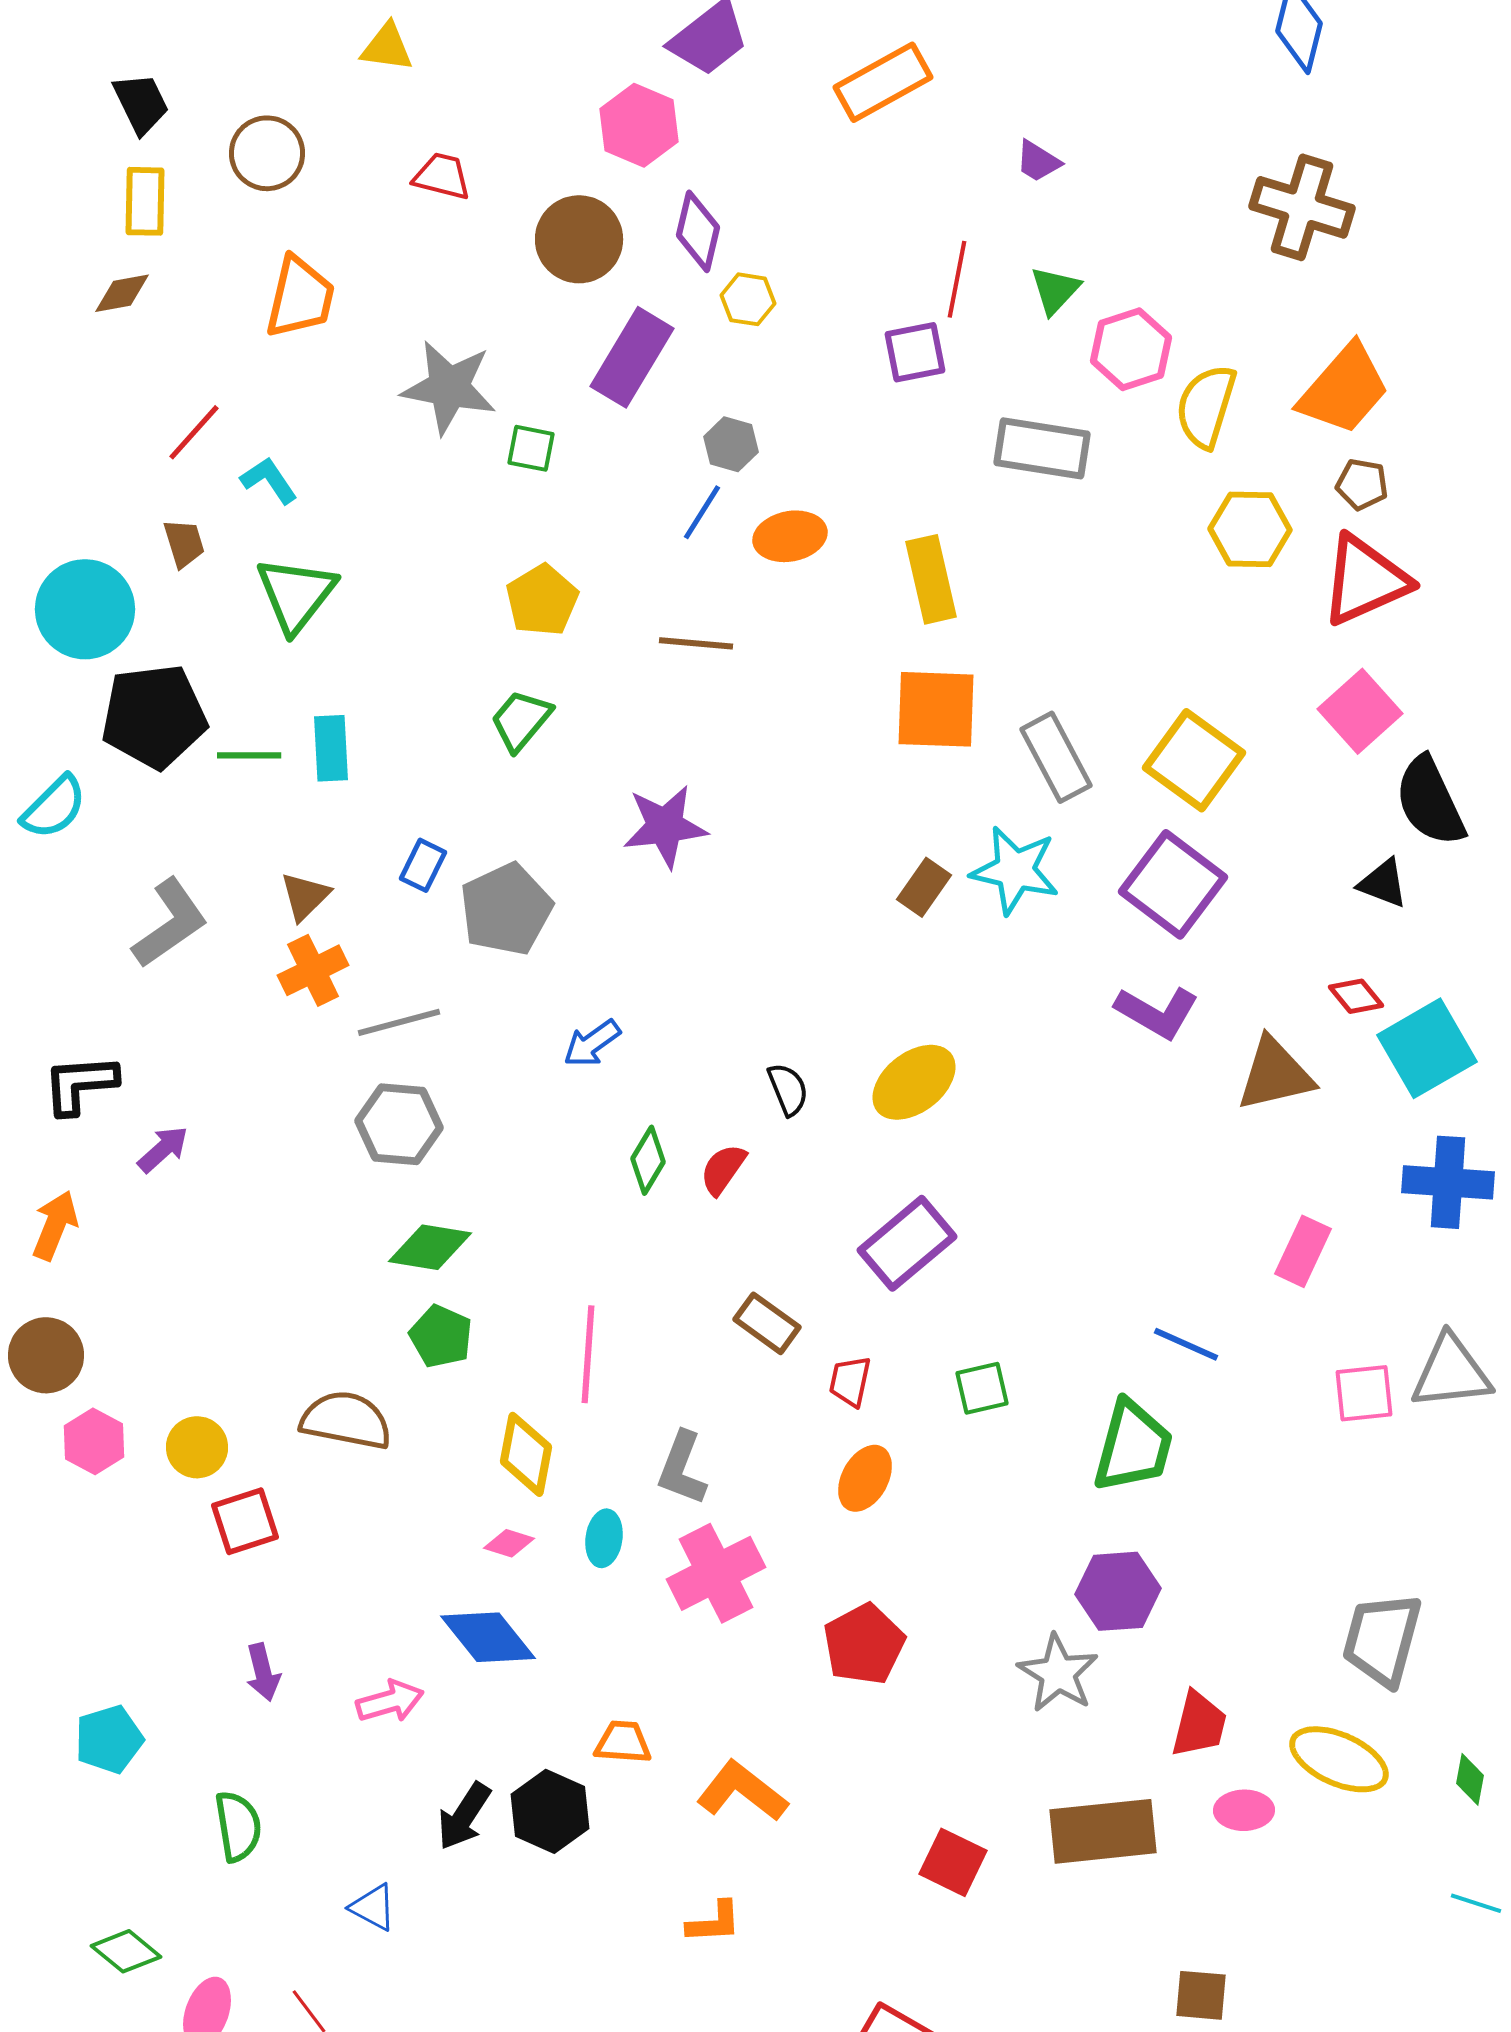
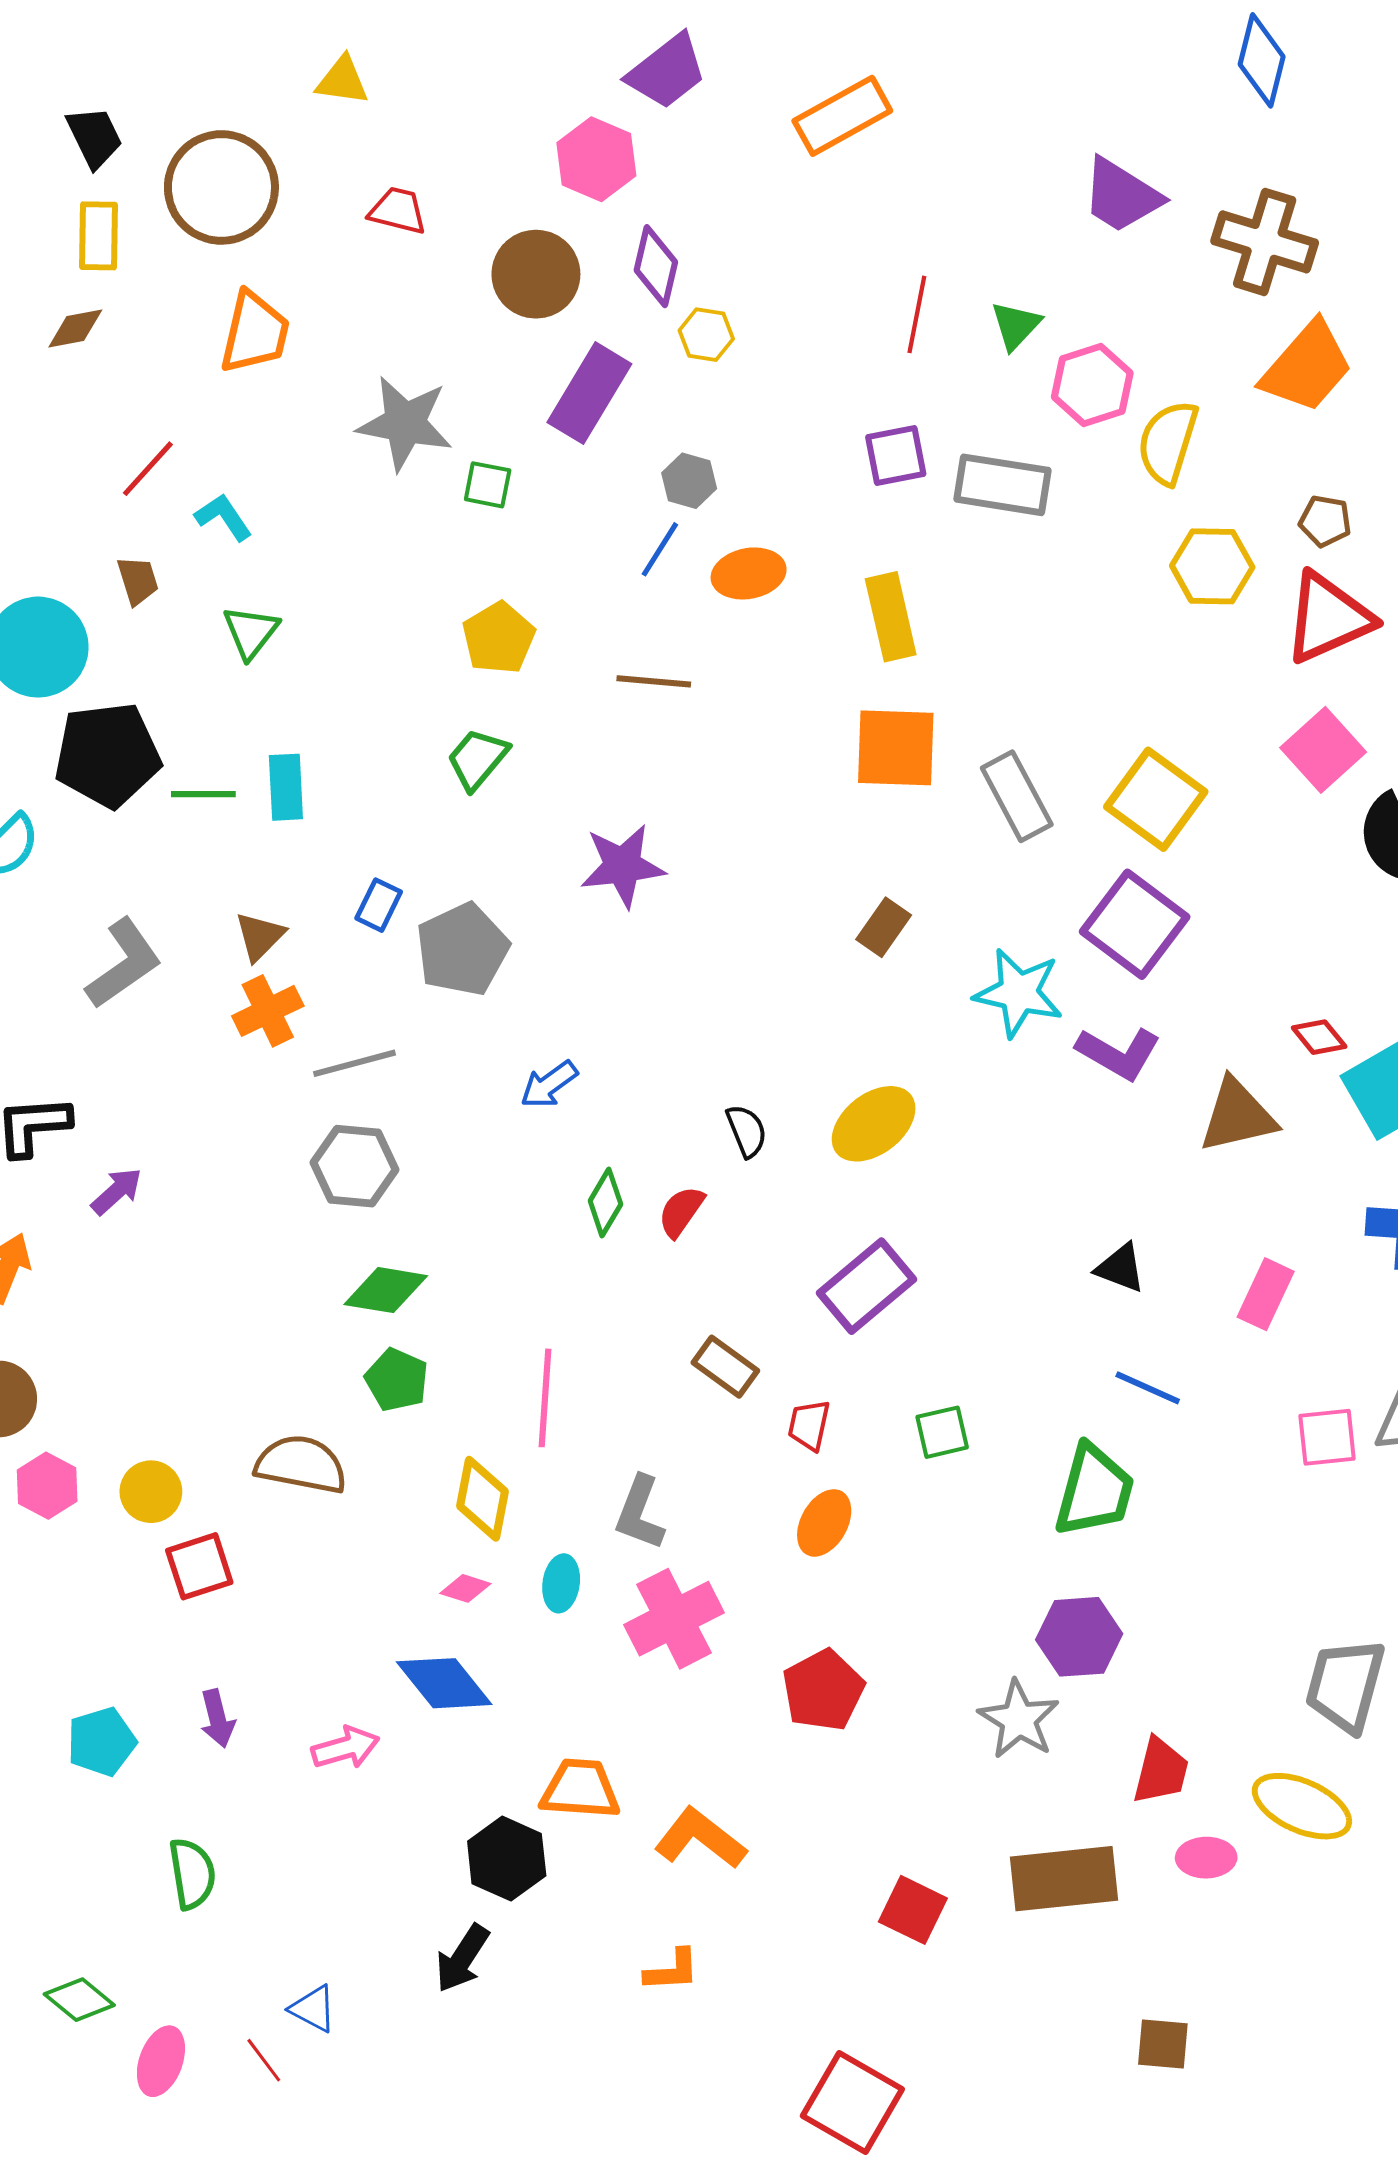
brown circle: (267, 153) -> (221, 187), size x1.5
purple trapezoid: (1038, 161) -> (1122, 196), moved, size x1.8
purple square: (915, 352) -> (896, 456), moved
orange trapezoid: (1344, 389) -> (1307, 367), moved
green triangle: (296, 594) -> (251, 632), size x0.7
cyan star: (1015, 870) -> (1019, 993), moved
black triangle: (1383, 883) -> (1120, 1268), moved
cyan pentagon: (109, 1739) -> (102, 1742), moved
orange trapezoid: (623, 1742) -> (580, 1789), size x1.4
black arrow: (464, 1816) -> (462, 1958), moved
blue triangle: (373, 1907) -> (313, 2009), moved

